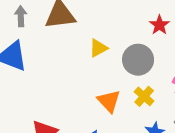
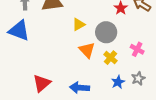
orange triangle: (109, 101) -> (87, 50), moved

